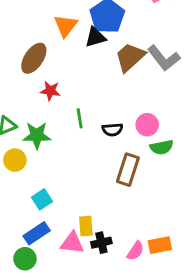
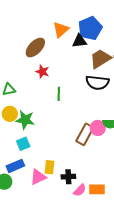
pink circle: (147, 125) -> (98, 128), moved
black semicircle: (112, 130) -> (97, 83), moved, size x1.6
green star: (37, 135) -> (25, 120), moved
pink triangle: (72, 243) -> (38, 177), turned -42
black cross: (101, 243) -> (68, 177), moved

